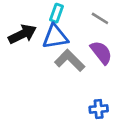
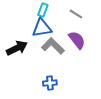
black arrow: (22, 34) -> (17, 48), moved
blue cross: (99, 109) -> (50, 83), moved

